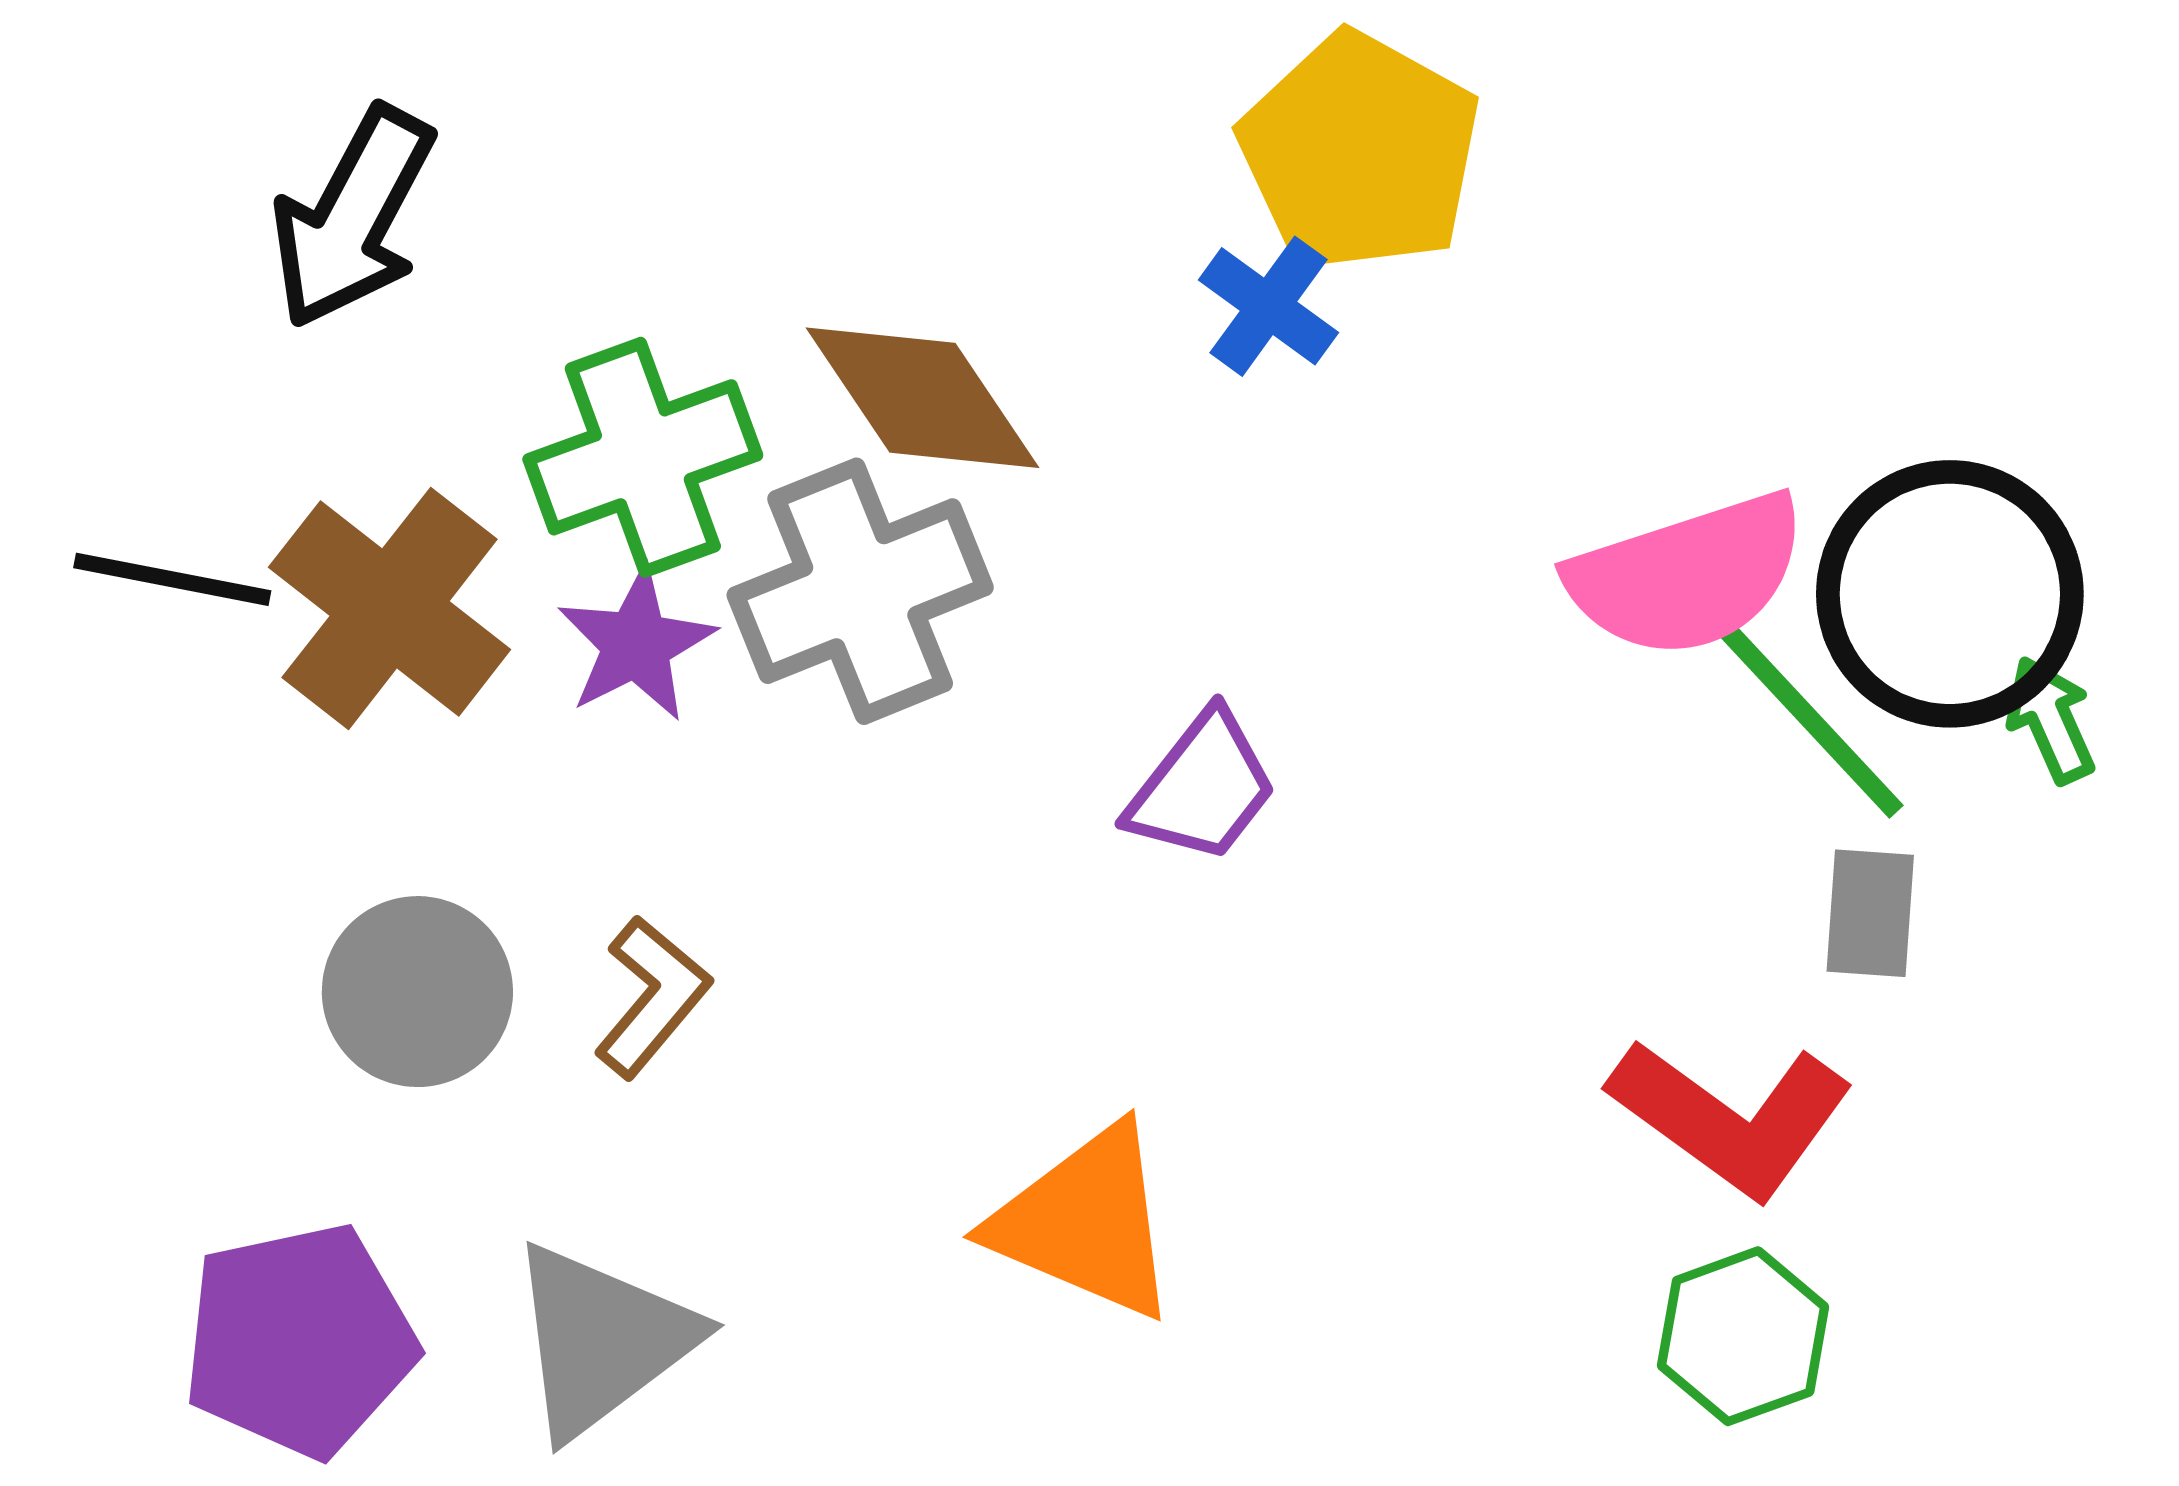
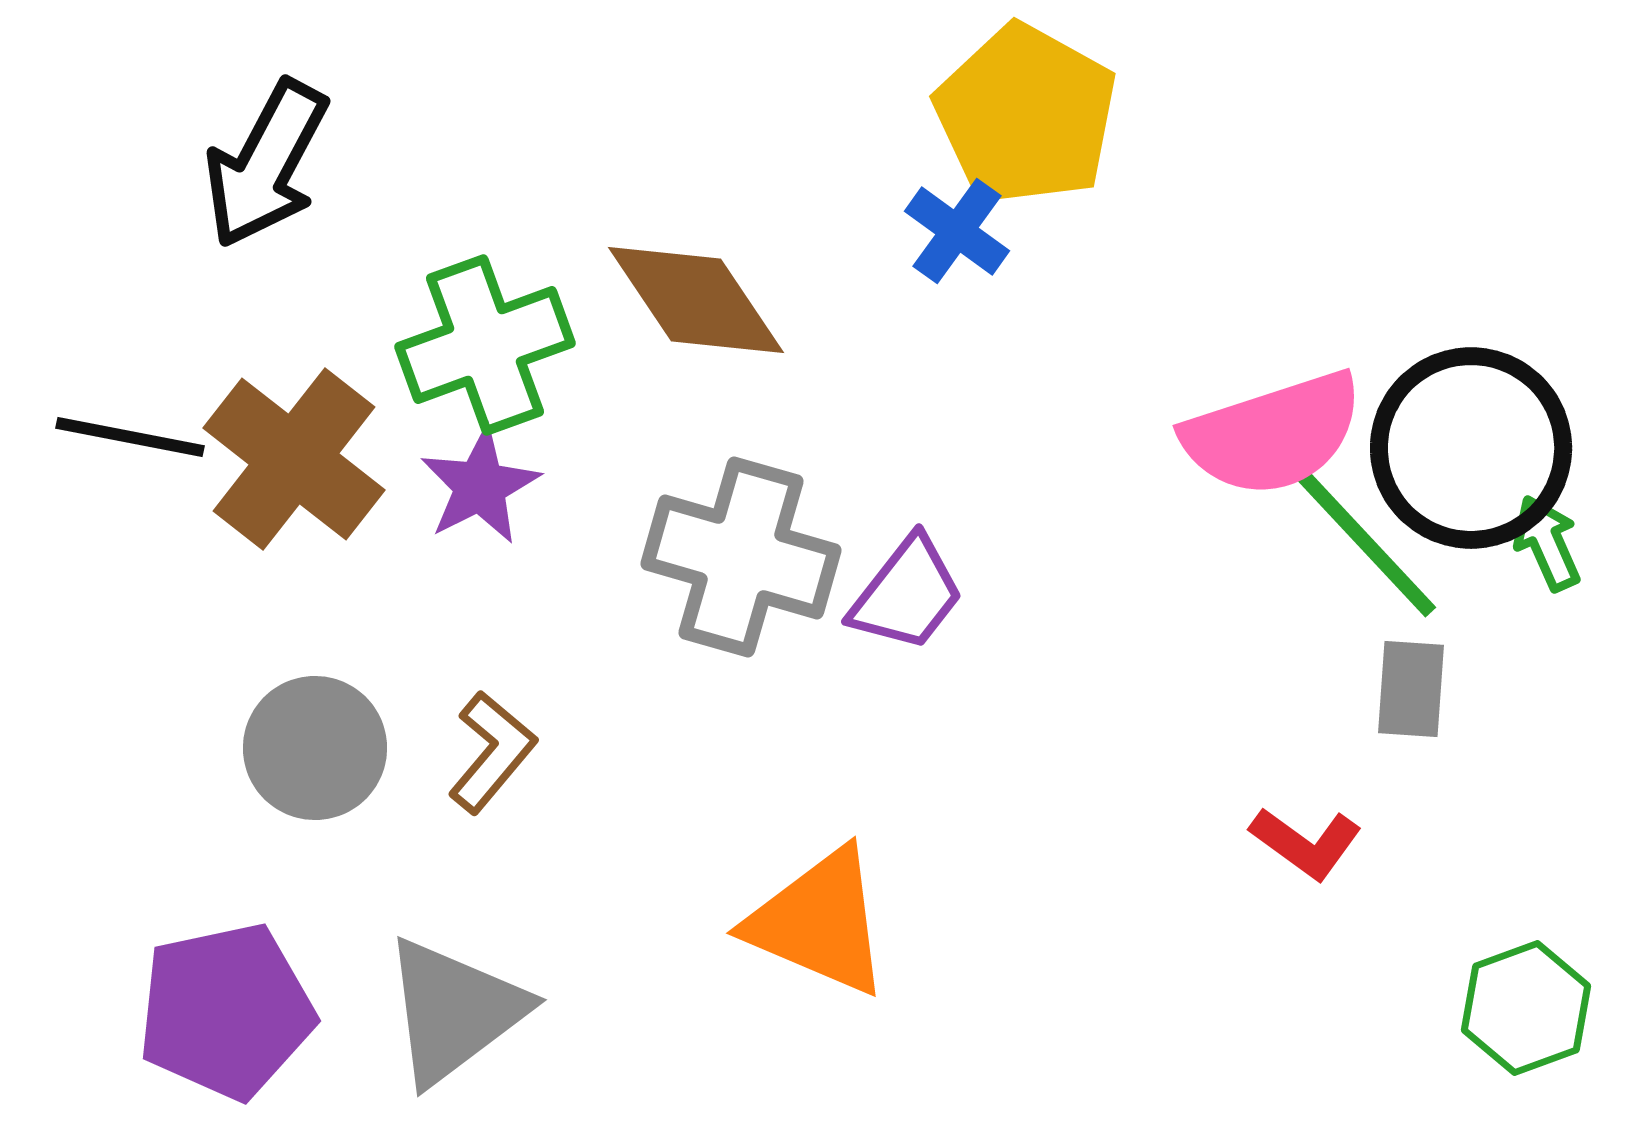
gray cross: (860, 591) -> (741, 557), moved, turned 38
red L-shape: (1731, 1117) -> (1306, 843), size x0.6
green hexagon: (1743, 1336) -> (1526, 1008), moved

